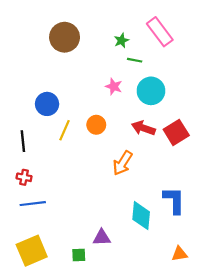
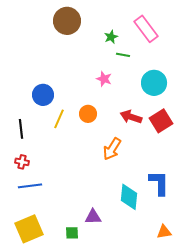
brown circle: (65, 37) -> (67, 21), moved
cyan circle: (151, 91) -> (154, 83), moved

